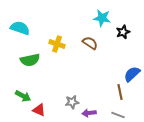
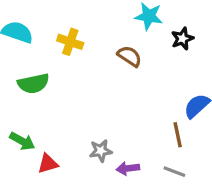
yellow cross: (57, 44) -> (70, 42), moved
red triangle: (39, 110) -> (48, 164), turned -40

